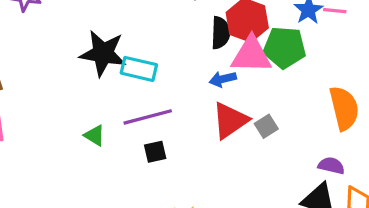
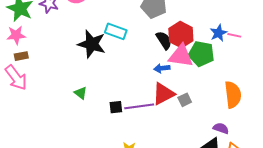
black semicircle: (221, 33) -> (164, 40), turned -42
cyan rectangle: (139, 69) -> (116, 31), moved
purple line: (148, 117) -> (139, 106), moved

